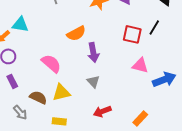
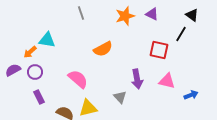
black line: (154, 27) -> (181, 34), moved
purple arrow: (93, 52) -> (137, 79), moved
blue arrow: (164, 79) -> (191, 95), size x0.6

